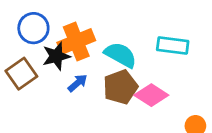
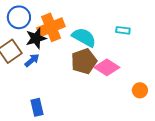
cyan rectangle: (173, 46) -> (123, 30), size x0.6
blue arrow: (78, 83) -> (32, 60), moved

